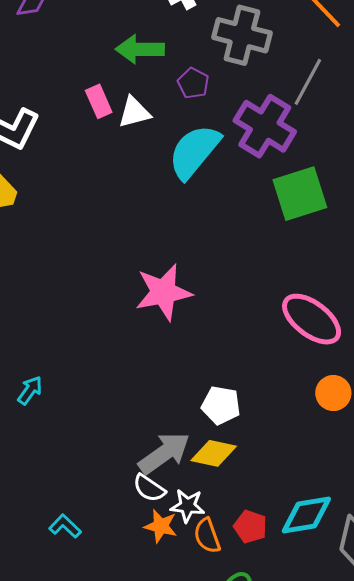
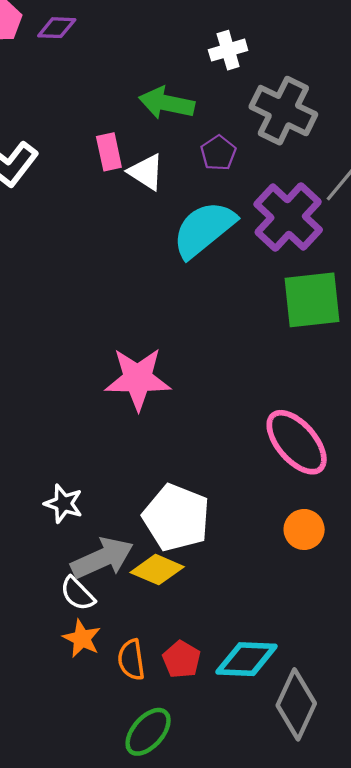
white triangle: (134, 112) -> (146, 172), turned 36
white pentagon: (221, 405) -> (176, 518), size x1.5
white star: (188, 506) -> (63, 504), moved

